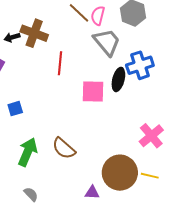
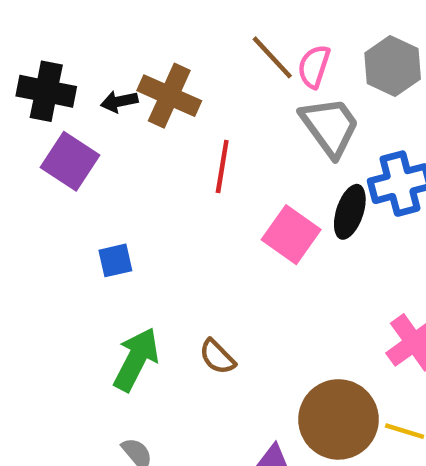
pink square: (93, 91) -> (291, 235), turned 30
brown semicircle: (64, 148) -> (217, 357), size x0.7

